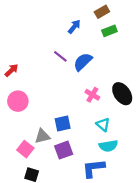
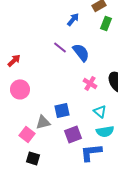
green rectangle: (109, 31) -> (106, 23), turned -48
blue semicircle: (83, 62) -> (81, 52), turned 96
purple square: (64, 150) -> (73, 134), moved

